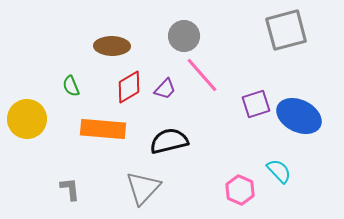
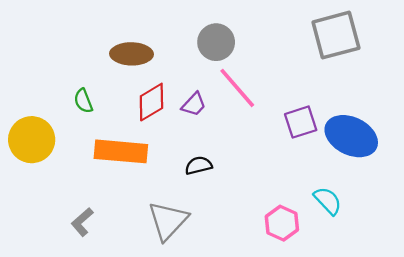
black semicircle: (169, 141) -> (198, 166), size x0.6
gray L-shape: (70, 189) -> (82, 222), turned -125

